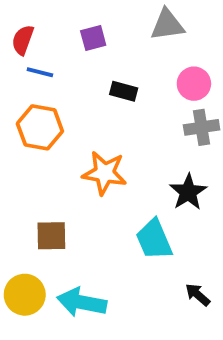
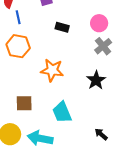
blue line: (40, 72) -> (18, 17), turned 64
gray cross: (202, 127) -> (103, 46), turned -30
cyan trapezoid: (154, 240) -> (62, 112), moved

